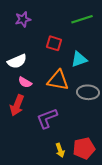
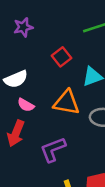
red square: (54, 43) -> (62, 57), turned 35

